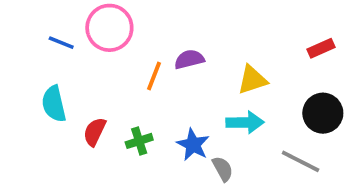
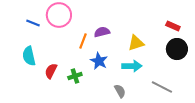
red rectangle: (321, 48) -> (173, 26), turned 48
black circle: (323, 113) -> (177, 49), moved
blue star: (193, 145) -> (99, 61), moved

